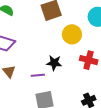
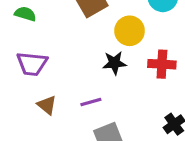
black star: (54, 63) -> (114, 63), moved

